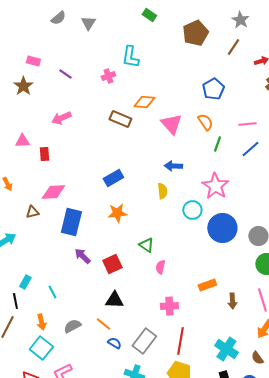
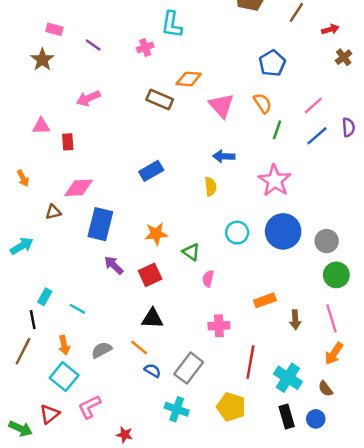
pink line: (247, 124) -> (313, 106), turned -36
cyan circle: (192, 210) -> (237, 233), moved
orange star: (117, 213) -> (156, 234), moved
cyan line: (52, 292) -> (77, 309), turned -32
red line: (180, 341) -> (250, 362), moved

